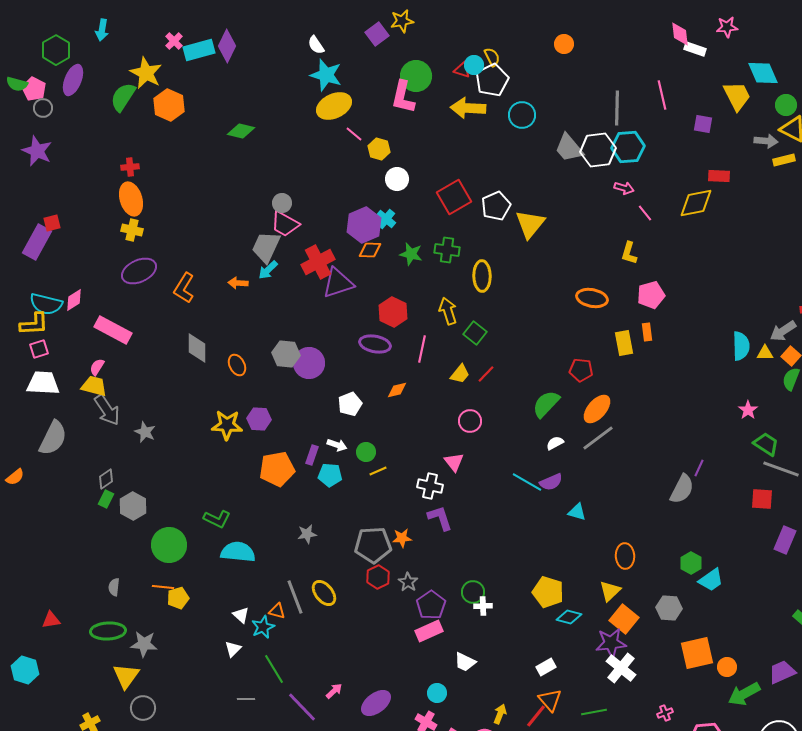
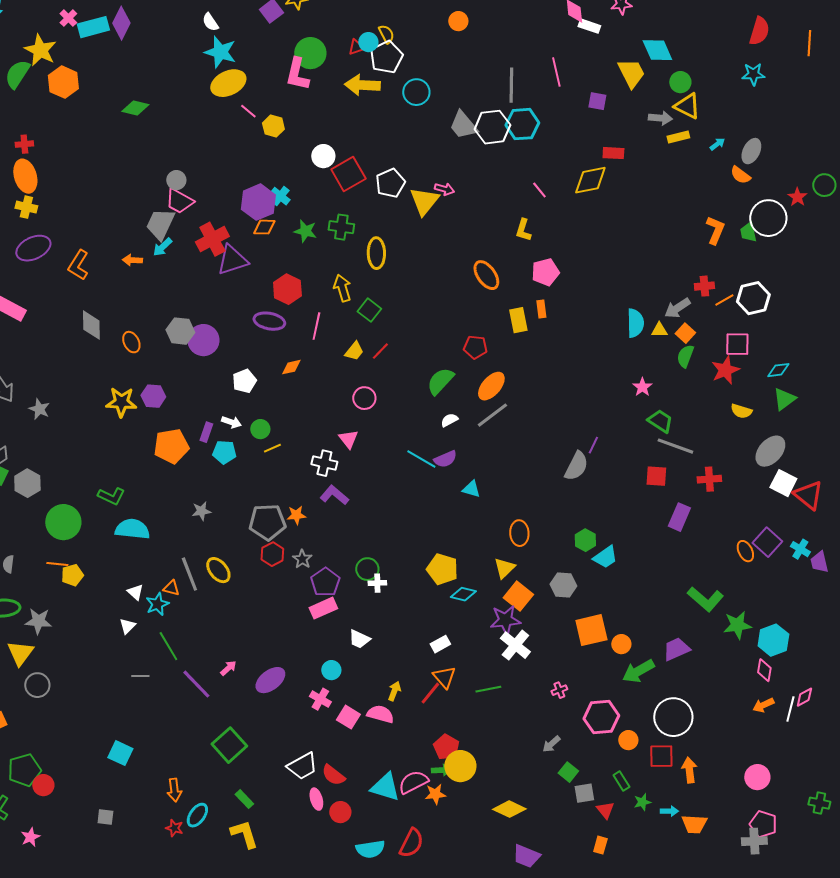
red triangle: (462, 70) -> (356, 47), turned -36
white circle: (397, 179) -> (323, 156), moved
pink arrow: (624, 188) -> (444, 189), moved
orange ellipse: (592, 298) -> (486, 275), turned 44
purple L-shape: (440, 518) -> (334, 495), turned -32

